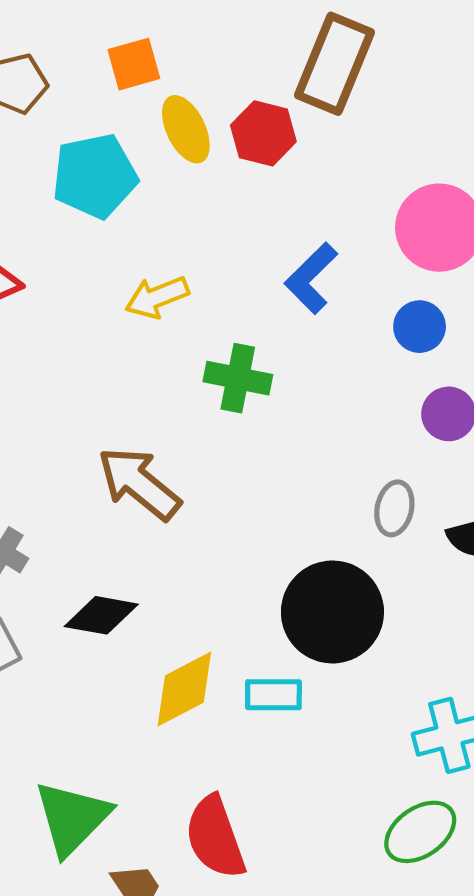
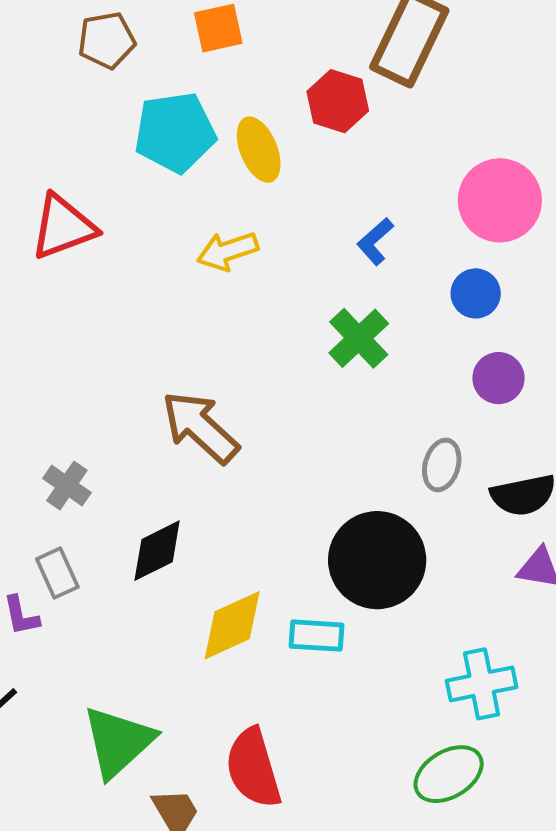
yellow ellipse: (186, 129) -> (259, 150), moved
blue L-shape: (311, 278) -> (375, 241), size x0.7
green cross: (238, 378) -> (359, 338), moved, turned 32
black diamond: (101, 615) -> (157, 551), turned -40

